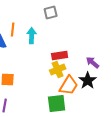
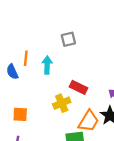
red rectangle: (60, 56) -> (78, 87), turned 35
yellow cross: (58, 70) -> (62, 103), moved

